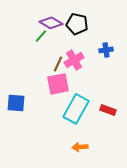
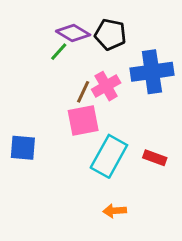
blue cross: (106, 50) -> (152, 72), size x2.0

